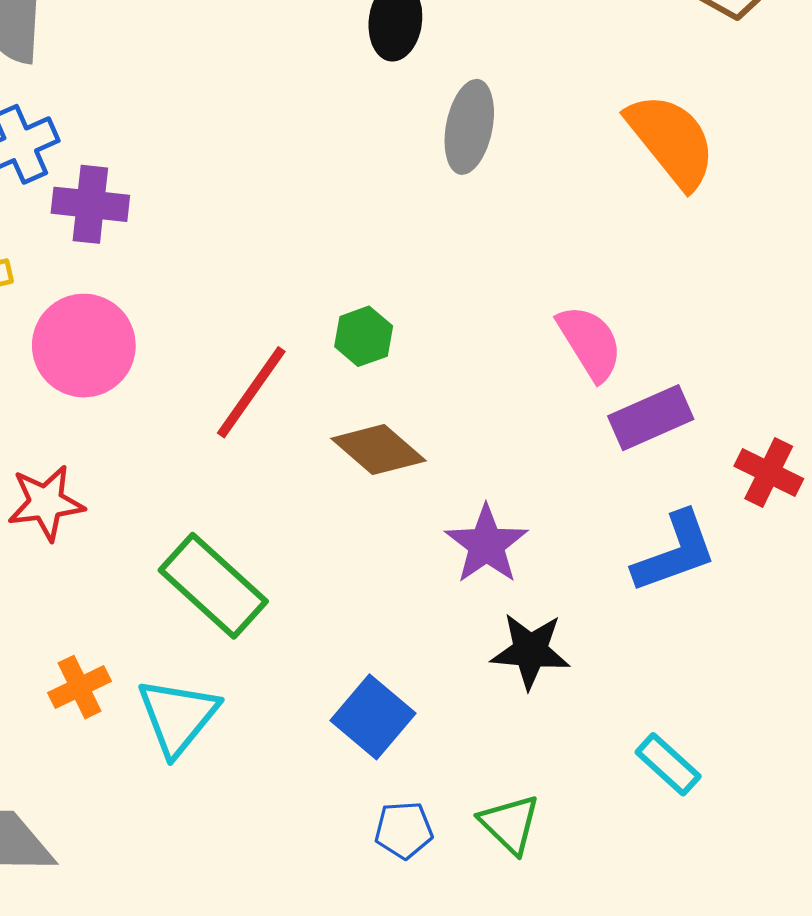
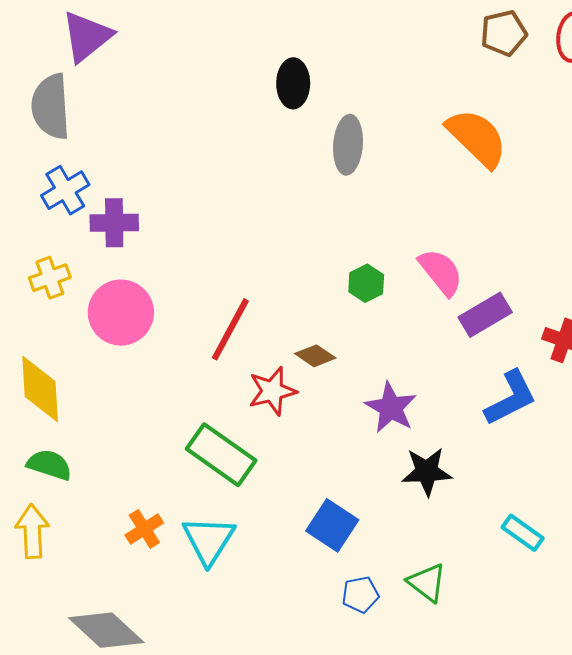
green hexagon: (364, 336) -> (366, 283), moved
brown diamond: (378, 450) -> (315, 356), size x0.7
red star: (46, 503) -> (272, 391), moved

